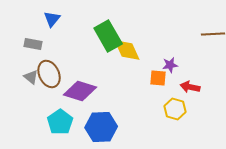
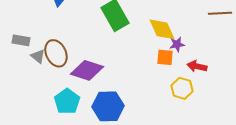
gray rectangle: (33, 44) -> (21, 40), moved
yellow diamond: (127, 50) -> (162, 29), moved

